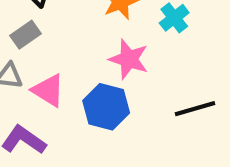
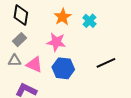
pink star: (129, 59) -> (56, 42), moved

